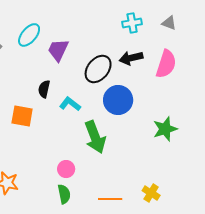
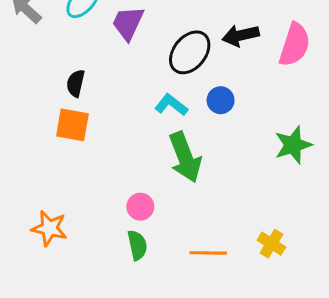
black semicircle: (44, 89) -> (76, 83), moved
blue circle: (118, 100) -> (221, 100), size x0.6
cyan L-shape: (70, 104) -> (171, 105), moved

